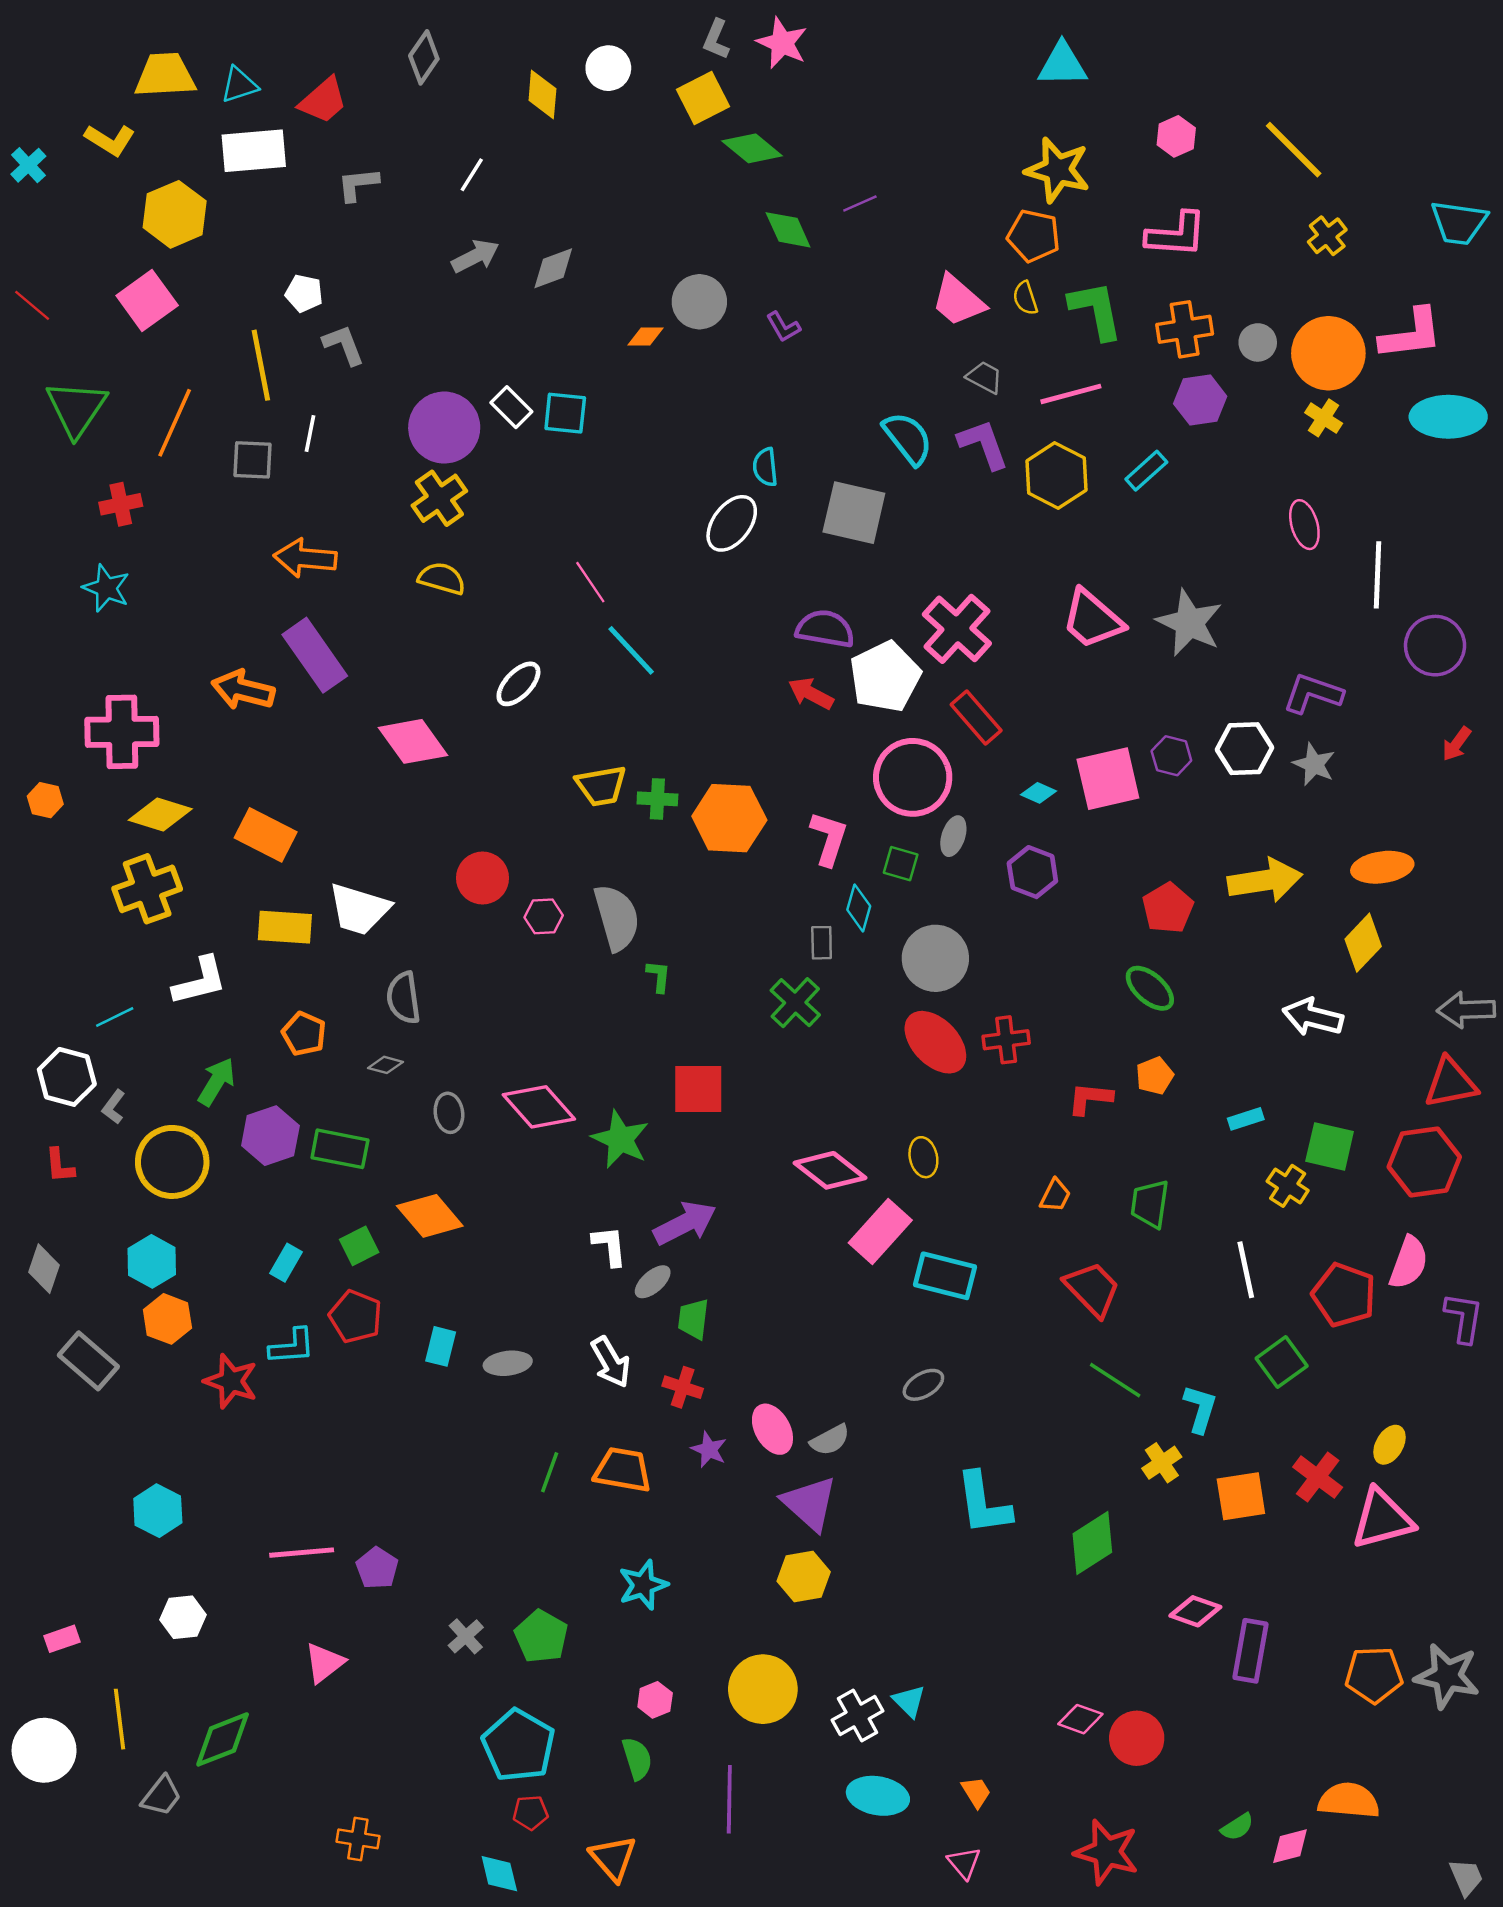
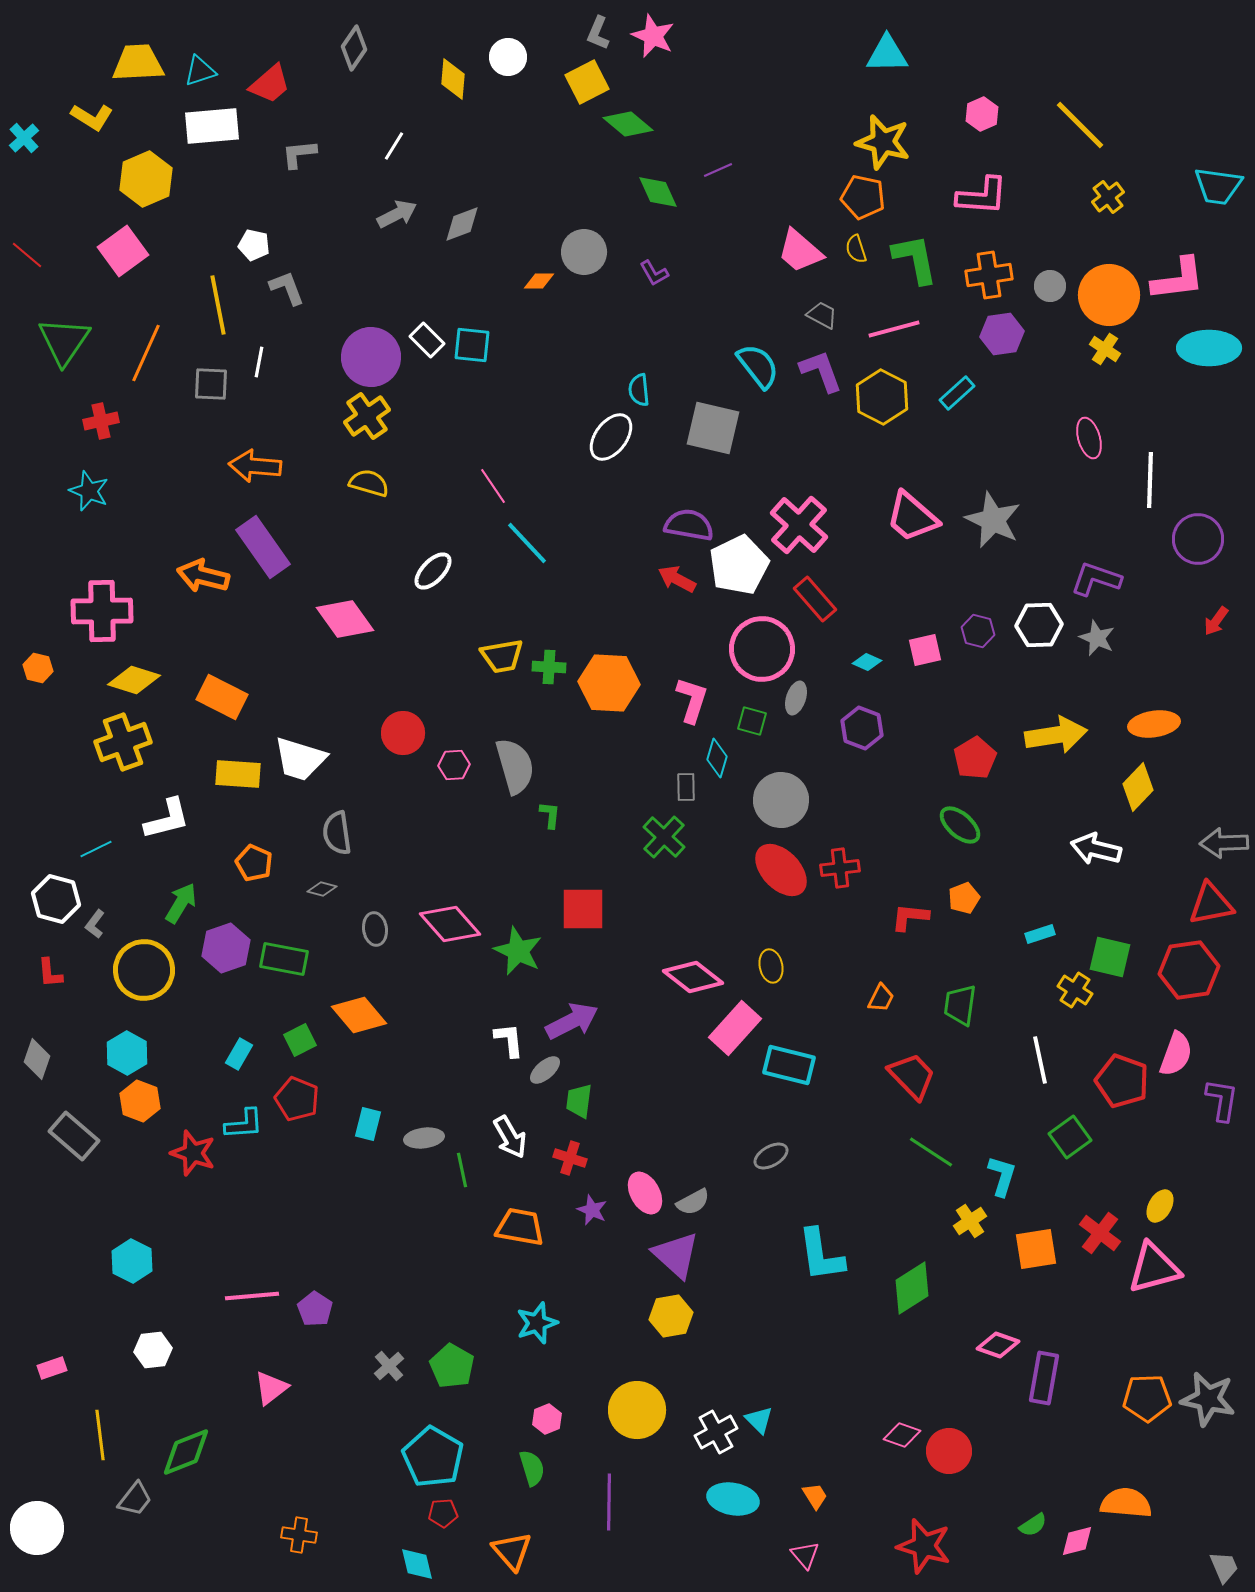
pink square: (1108, 779) -> (925, 650), size x0.6
green line: (550, 1472) -> (462, 1170), moved, turned -32
white circle: (44, 1750) -> (37, 1528), moved

